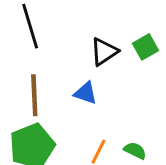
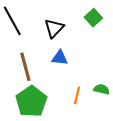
black triangle: (104, 52) -> (54, 28), moved

